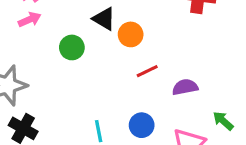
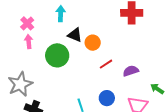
pink arrow: (30, 20) -> (29, 41), turned -64
green circle: (72, 47) -> (57, 55), size x1.5

